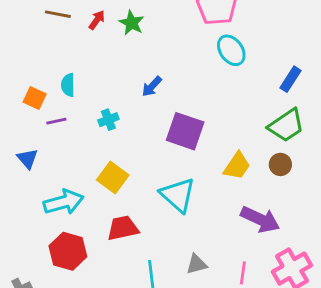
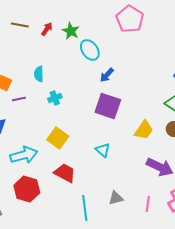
cyan ellipse: (231, 50) -> (90, 50), moved
cyan semicircle: (68, 85) -> (39, 74), moved
blue arrow: (152, 86) -> (107, 75), moved
cyan triangle: (178, 195) -> (103, 150), size x0.6
red trapezoid: (123, 228) -> (65, 173), turned 40

